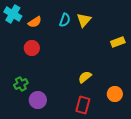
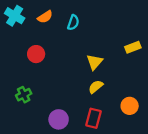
yellow triangle: (84, 20) -> (95, 62), moved
orange semicircle: (35, 22) -> (45, 17), moved
purple circle: (38, 100) -> (59, 119), moved

